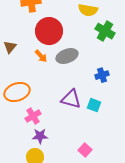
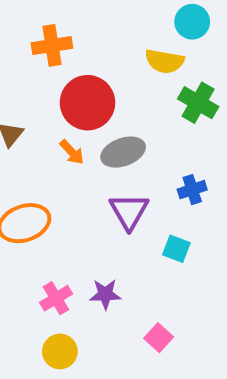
purple triangle: (71, 99) -> (129, 211), moved, turned 45
pink cross: (33, 116) -> (56, 298), moved
purple star: (40, 136) -> (105, 294), moved

